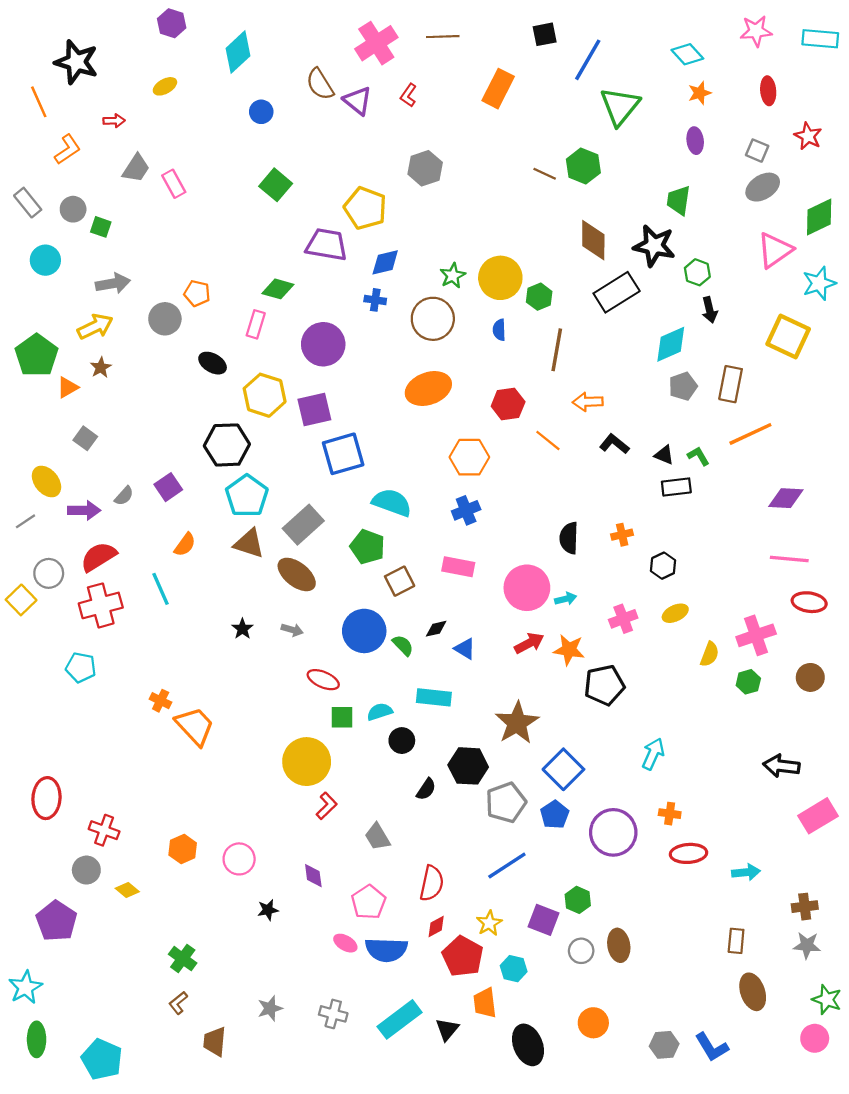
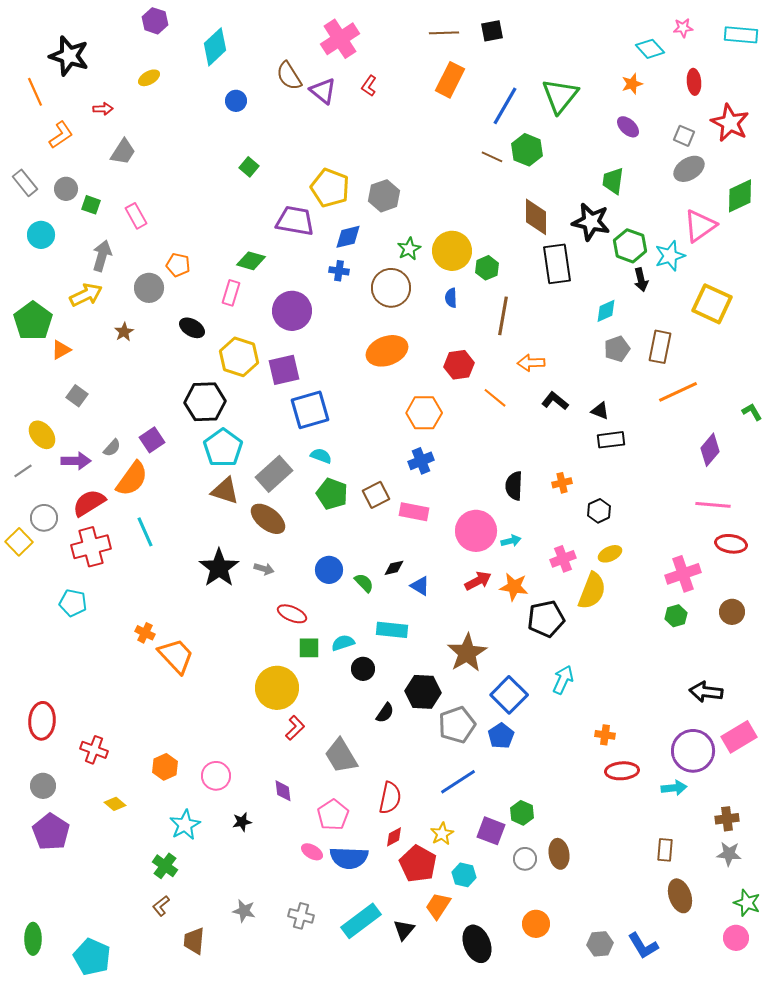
pink star: (756, 31) -> (683, 28), size x0.7
brown line: (443, 37) -> (444, 33), moved
cyan diamond: (687, 54) -> (650, 49), moved
blue line: (588, 60) -> (505, 106), moved
red star: (808, 136) -> (730, 123), size x1.5
purple ellipse: (695, 141) -> (628, 127), turned -40
gray hexagon: (425, 168) -> (384, 196), moved
pink rectangle: (174, 184) -> (136, 216), moved
green square: (276, 185) -> (249, 167), size x0.7
green hexagon: (697, 272) -> (630, 246), size x1.4
gray arrow: (113, 283) -> (102, 256), turned -64
cyan star: (819, 283) -> (670, 256), moved
black rectangle: (617, 292) -> (557, 264), turned -66
cyan diamond: (671, 344) -> (606, 311), size x0.7
brown star: (101, 367) -> (124, 332), moved
green L-shape: (698, 456) -> (752, 412), moved
purple diamond: (786, 498) -> (710, 450), turned -52
cyan semicircle: (392, 503) -> (321, 456), moved, size x0.6
orange semicircle: (185, 545) -> (132, 479), moved, size x1.6
brown square: (400, 581) -> (376, 495), moved
black star: (242, 629) -> (219, 568), size x2.0
blue circle: (364, 631) -> (329, 570), size x0.7
yellow semicircle: (710, 654) -> (592, 591), moved, size x1.6
cyan arrow: (653, 754) -> (563, 680), moved
purple circle: (613, 832) -> (693, 751), moved
gray trapezoid: (377, 837) -> (341, 756), size x1.4
gray circle: (86, 870) -> (43, 786), moved
cyan star: (25, 987) -> (185, 825), moved
orange trapezoid: (485, 1003) -> (438, 906), turned 40
gray star: (270, 1008) -> (244, 911), turned 30

